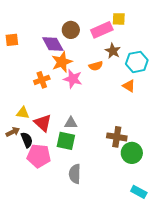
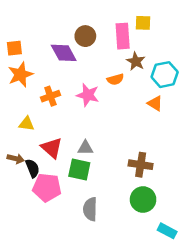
pink rectangle: (102, 30) -> (123, 36), turned -70
orange star: (62, 62) -> (20, 75), moved
yellow triangle: (23, 113) -> (26, 124), moved
brown arrow: (13, 132) -> (16, 159), turned 40
green circle: (132, 153) -> (143, 200), moved

